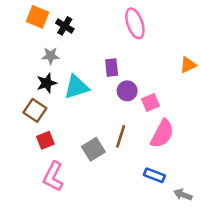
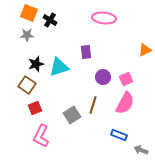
pink ellipse: (135, 23) -> (104, 18), turned -65
gray star: (51, 56) -> (27, 35), moved
purple circle: (127, 91) -> (103, 77), moved
pink square: (150, 103) -> (126, 79), moved

